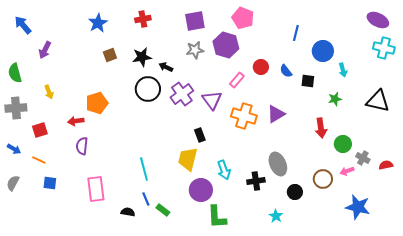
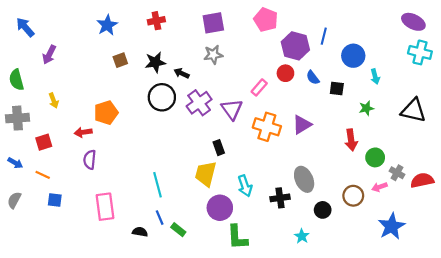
purple hexagon: (226, 45) -> (295, 46), moved
red semicircle: (386, 165) -> (422, 180), size x1.5
blue star: (358, 207) -> (392, 226), turned 30

